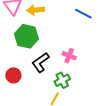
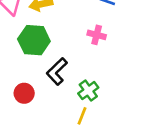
pink cross: (69, 56) -> (97, 35), moved

